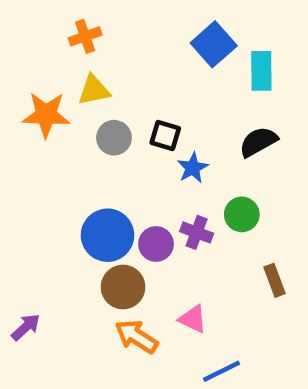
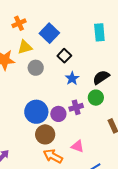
blue square: (214, 44) -> (49, 33), moved
black square: (165, 135) -> (64, 56), moved, turned 32
black semicircle: (258, 142) -> (101, 77), moved
purple cross: (197, 232) -> (76, 107), turned -32

